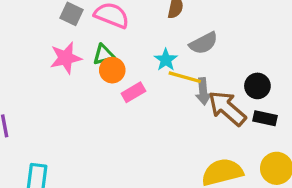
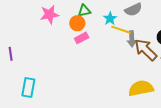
green triangle: (104, 55) -> (84, 11), moved
pink rectangle: (133, 92) -> (82, 38), moved

